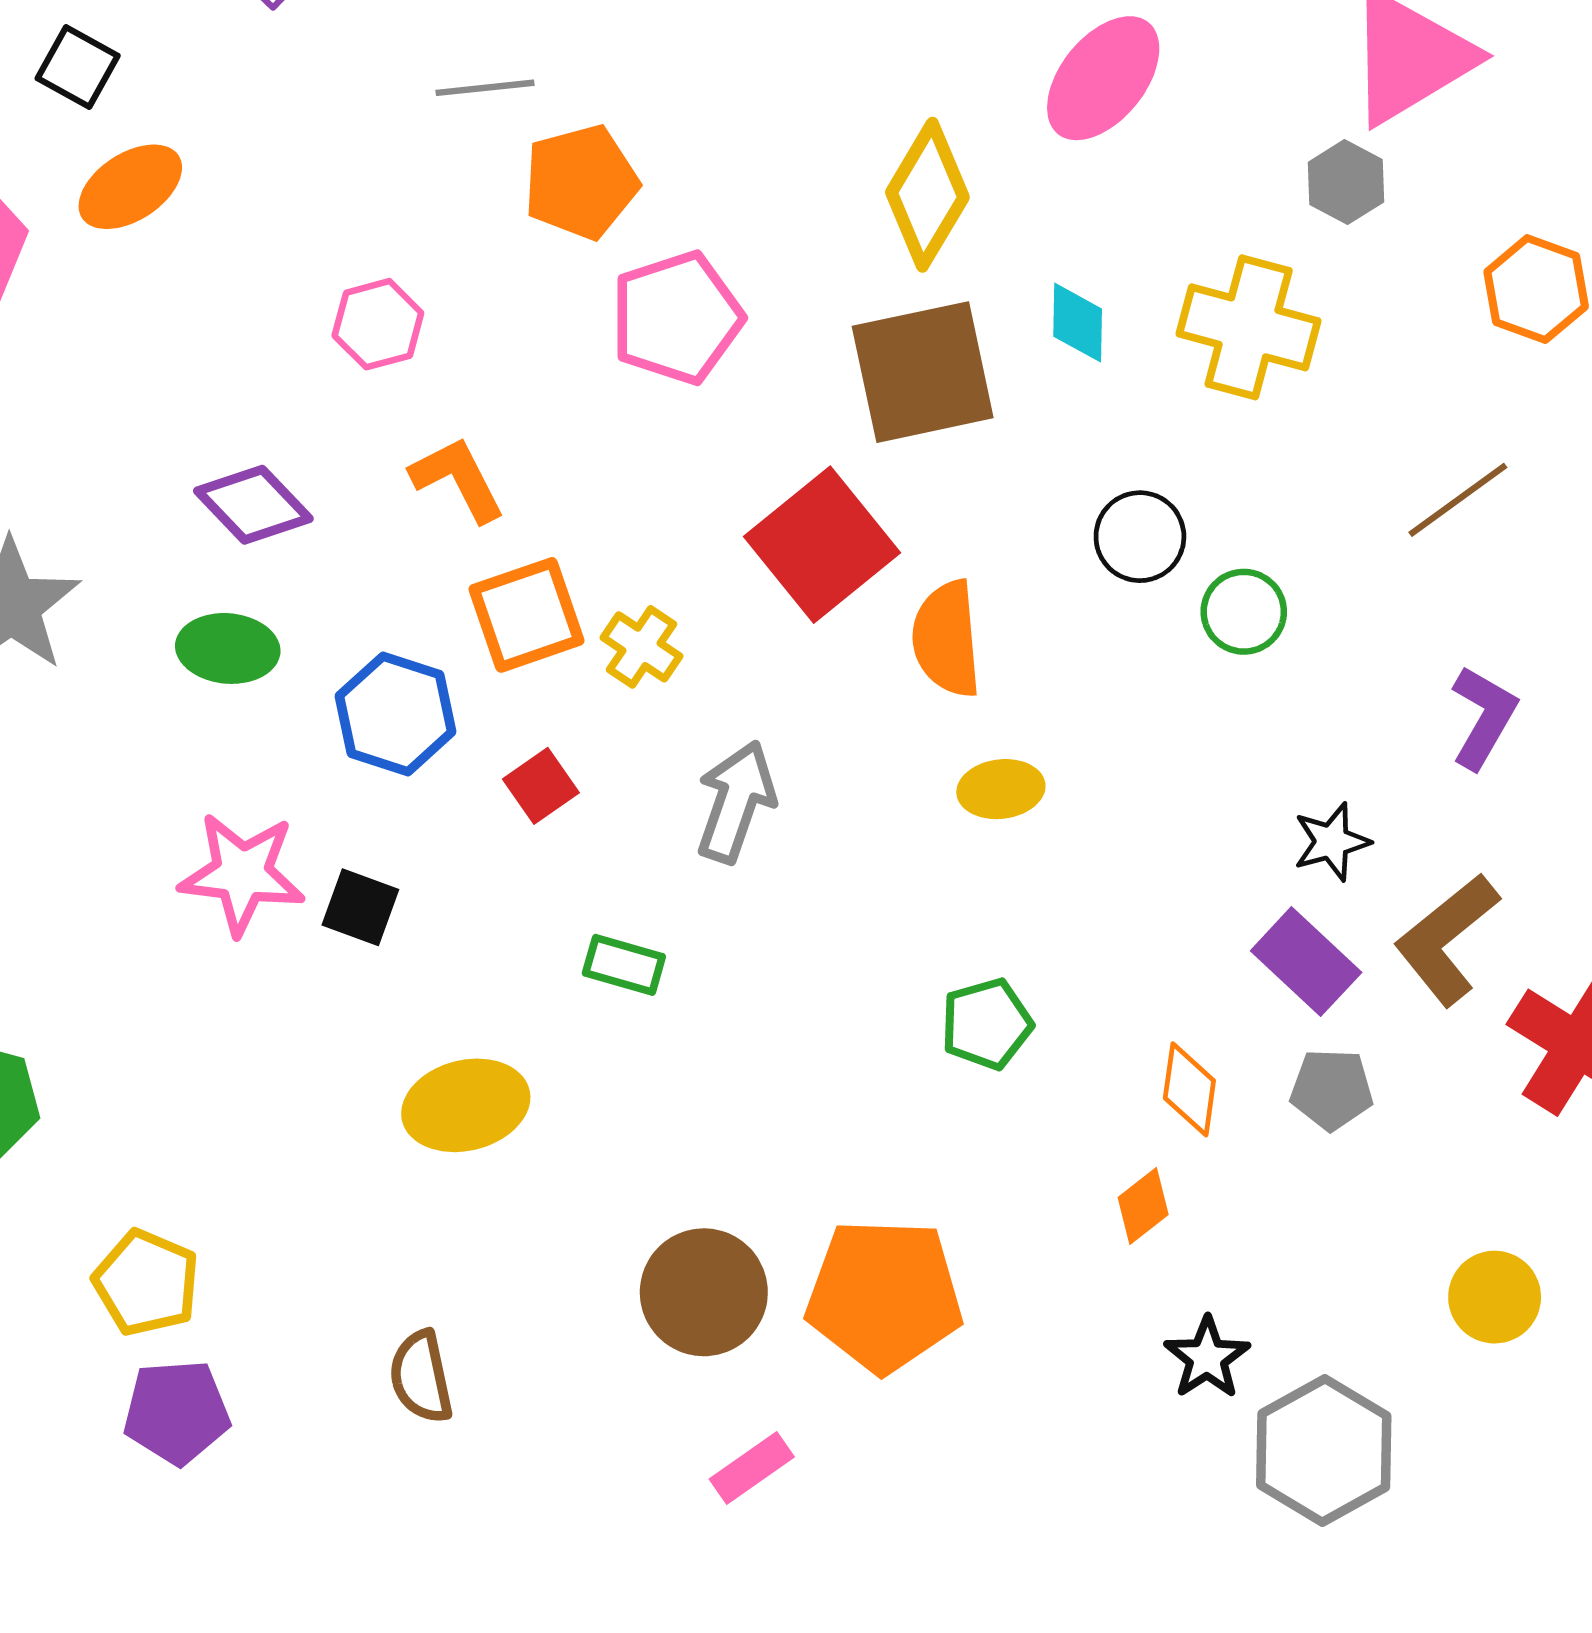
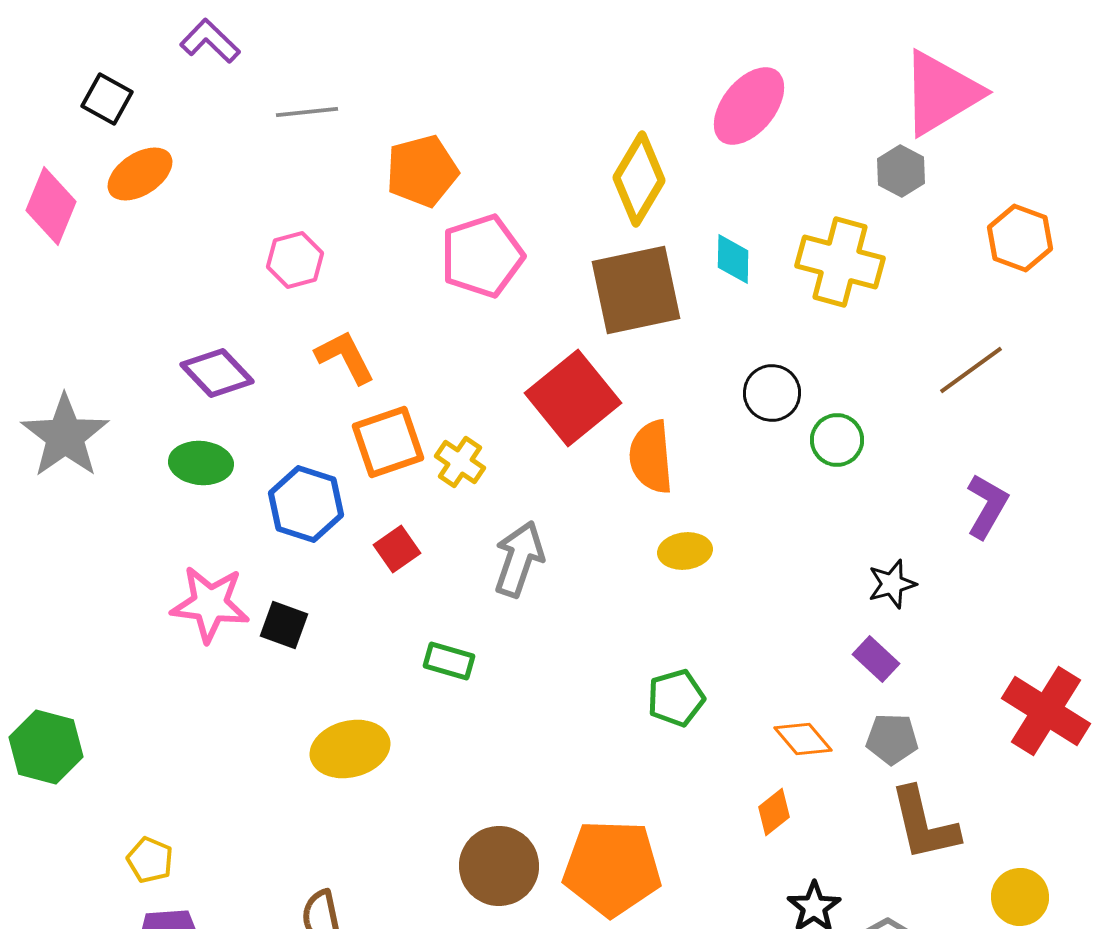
gray line: (485, 88) -> (307, 112), moved
brown L-shape: (1447, 939) -> (924, 824), moved, turned -64
purple rectangle: (1306, 962) -> (876, 659), size x0.7
orange diamond: (1189, 1089) -> (803, 739), turned -48
yellow pentagon: (146, 1283) -> (150, 860), size x0.7
yellow circle: (1495, 1297) -> (1020, 897), moved

